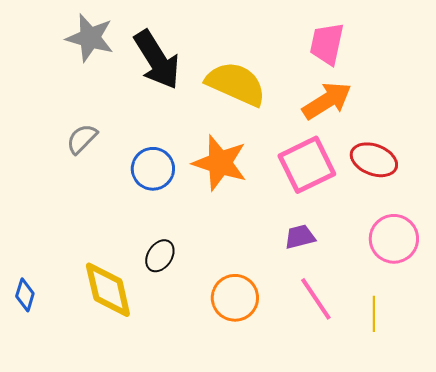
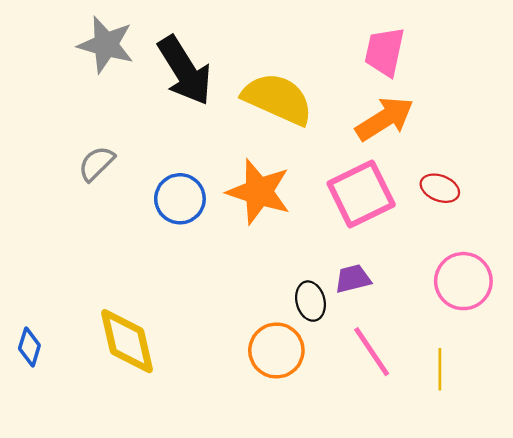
red ellipse: (374, 160) -> (440, 188), size x0.7
black ellipse: (160, 256) -> (310, 301), moved, turned -48

